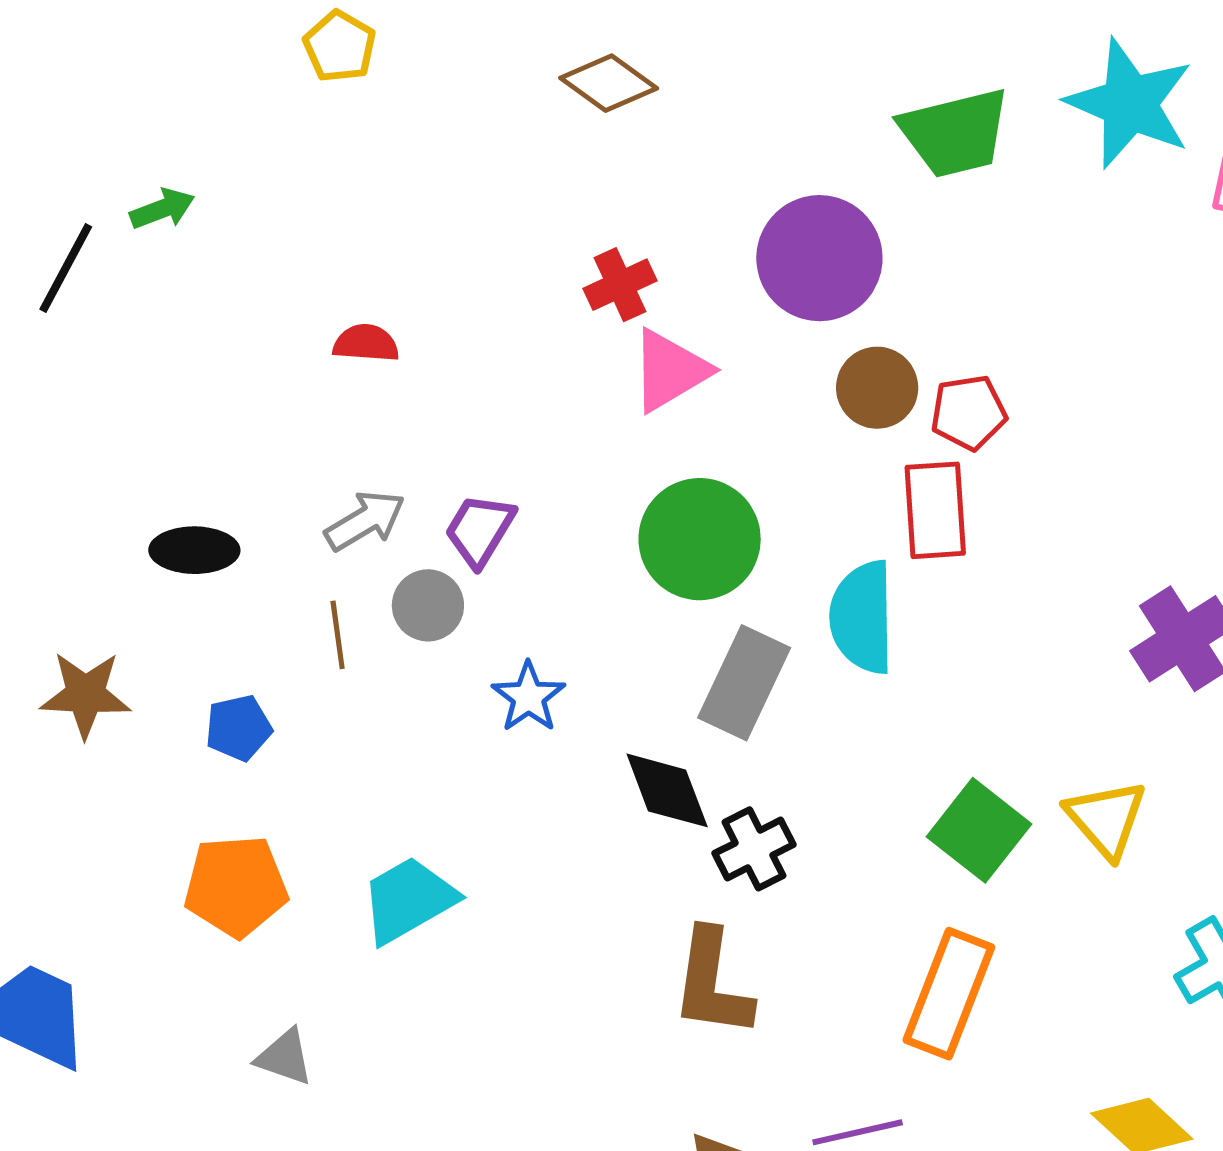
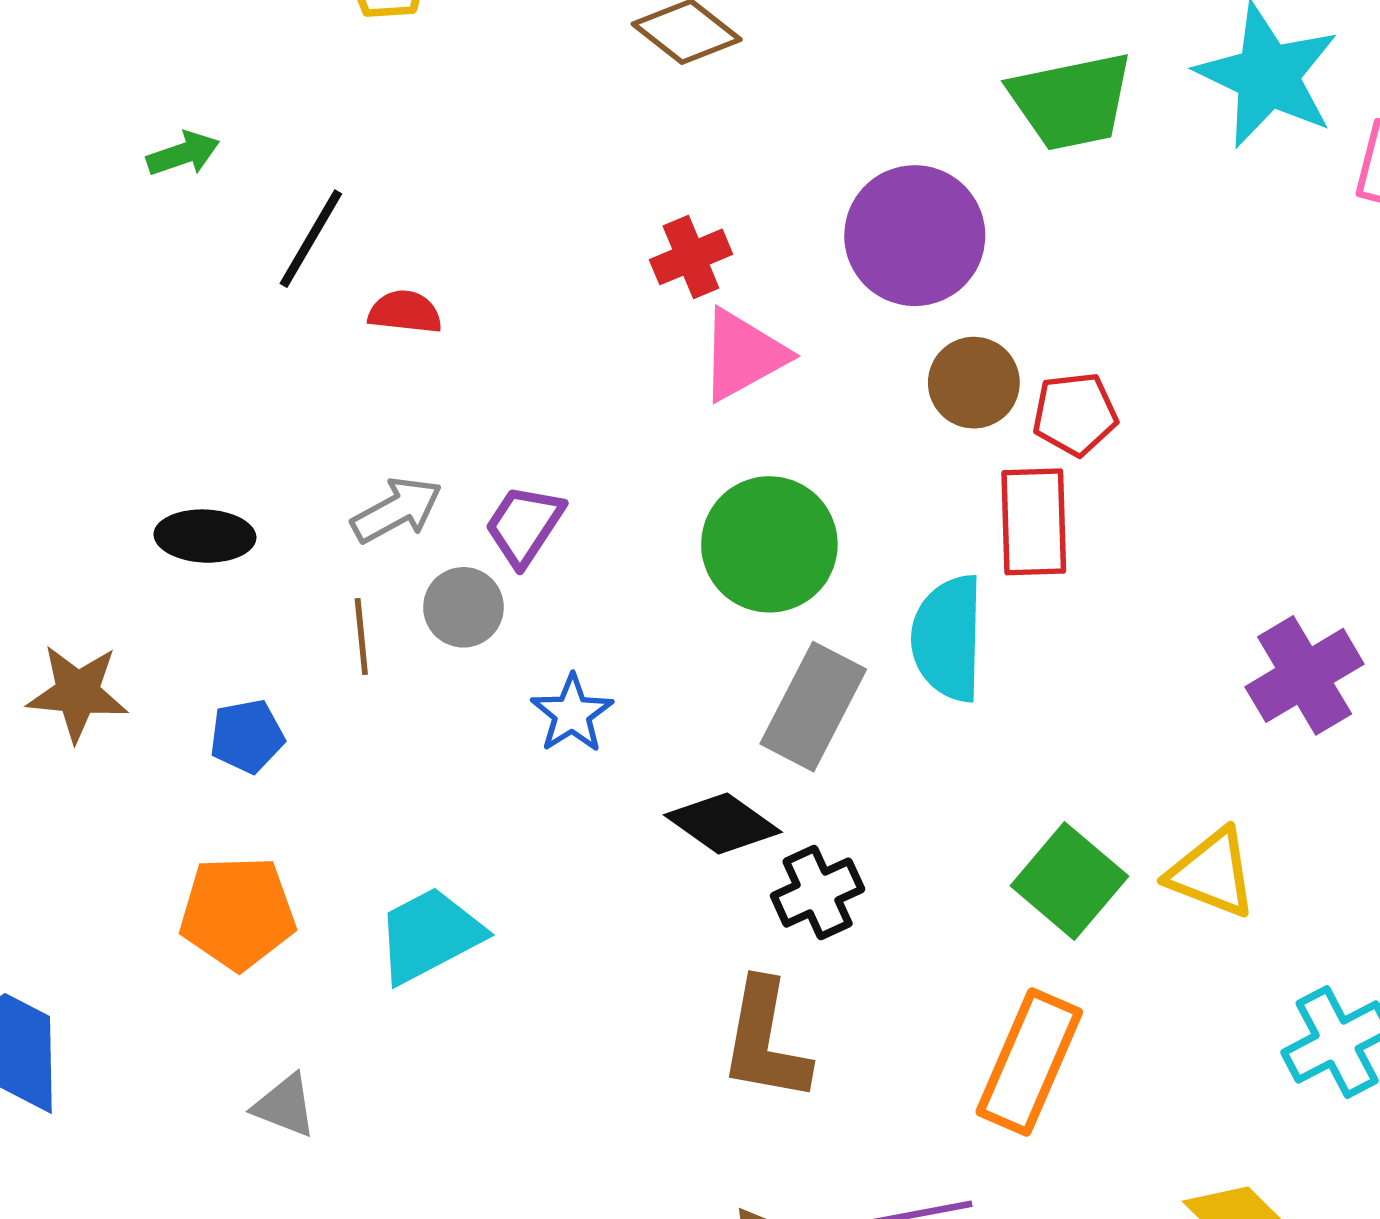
black line: (66, 268) -> (311, 239), moved
black diamond: (667, 790) -> (723, 824), turned -36
yellow triangle: (1106, 819) -> (1212, 873), turned -30

